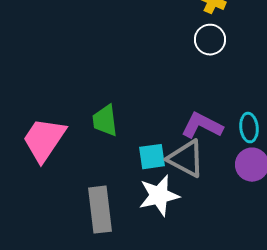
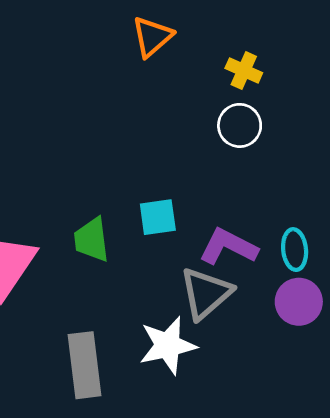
cyan square: (152, 157) -> (158, 217), moved
gray triangle: (186, 159) -> (206, 293), turned 51

